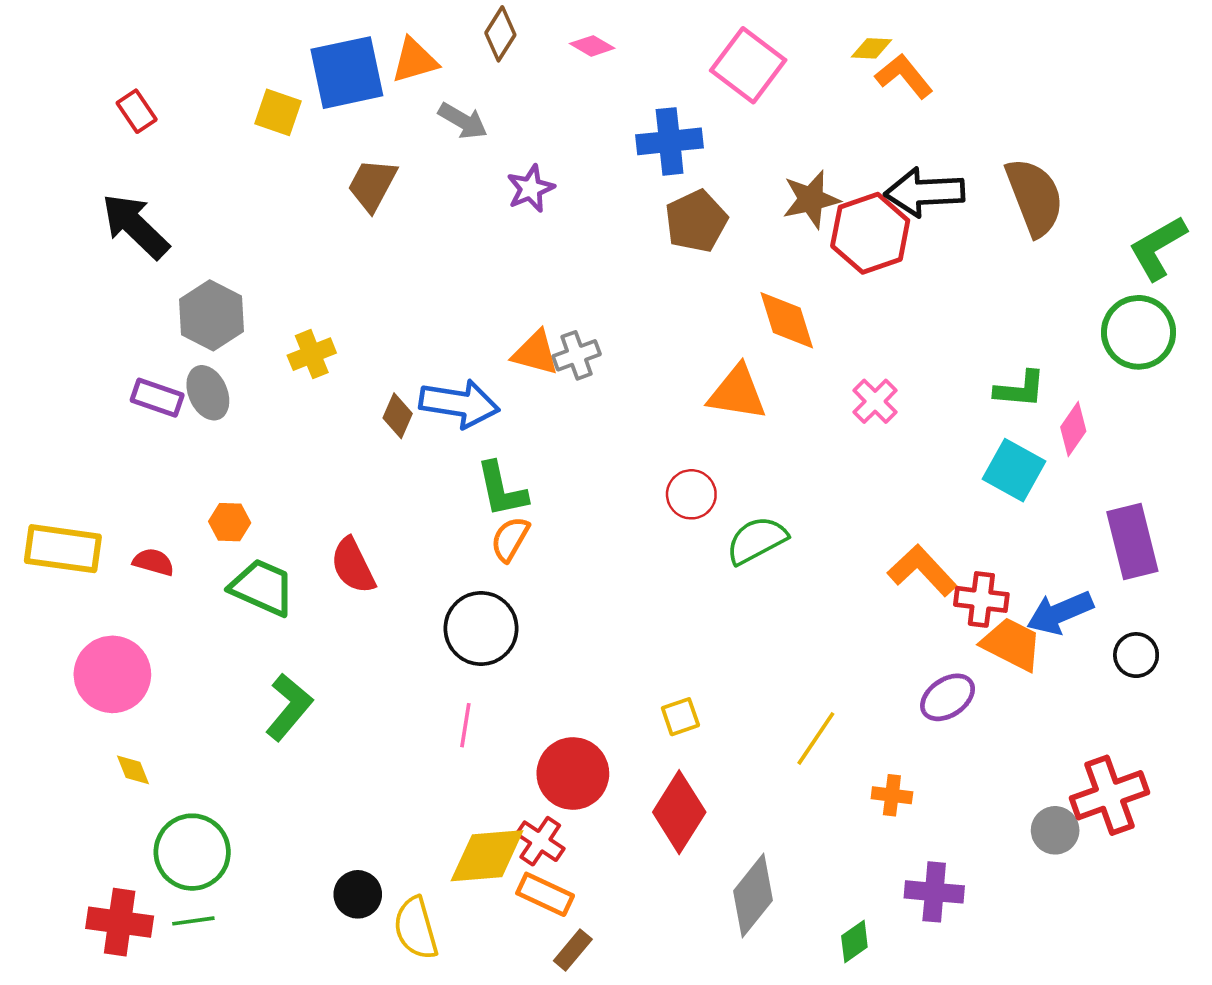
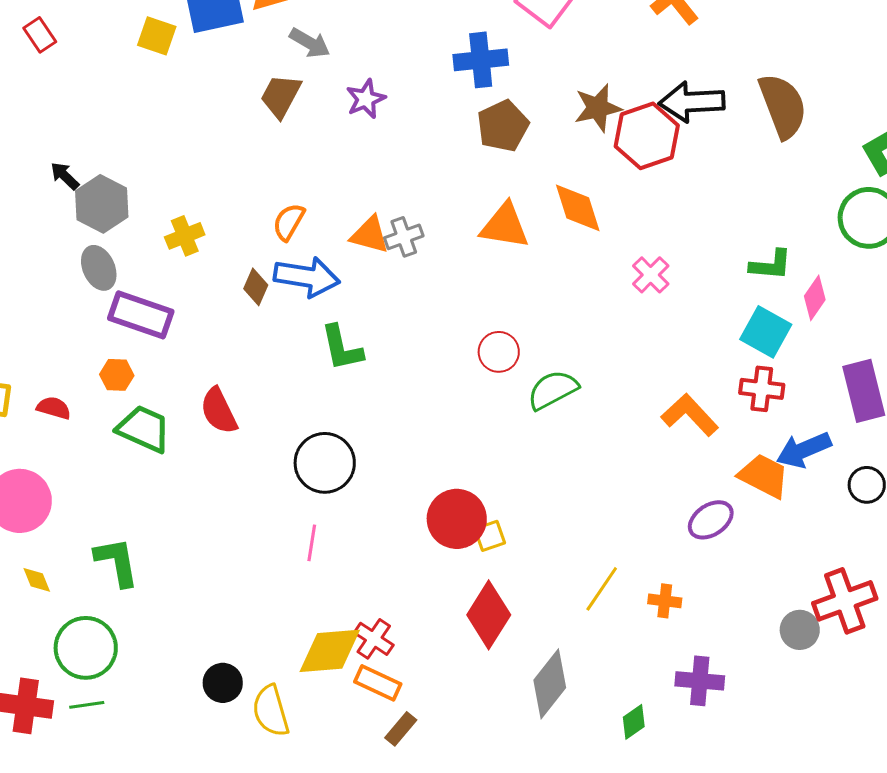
brown trapezoid: (372, 185) -> (281, 96), moved
black arrow: (135, 226) -> (65, 176), moved, size x0.5
orange triangle: (737, 393) -> (505, 226), moved
purple rectangle: (157, 398) -> (141, 315), moved, size x1.5
orange semicircle: (510, 539) -> (289, 222), moved
red cross: (981, 599) -> (762, 389), moved
green L-shape: (289, 707) -> (117, 562), moved, turned -50
yellow line: (816, 738) -> (602, 589), moved
red circle: (573, 773) -> (457, 519), moved

